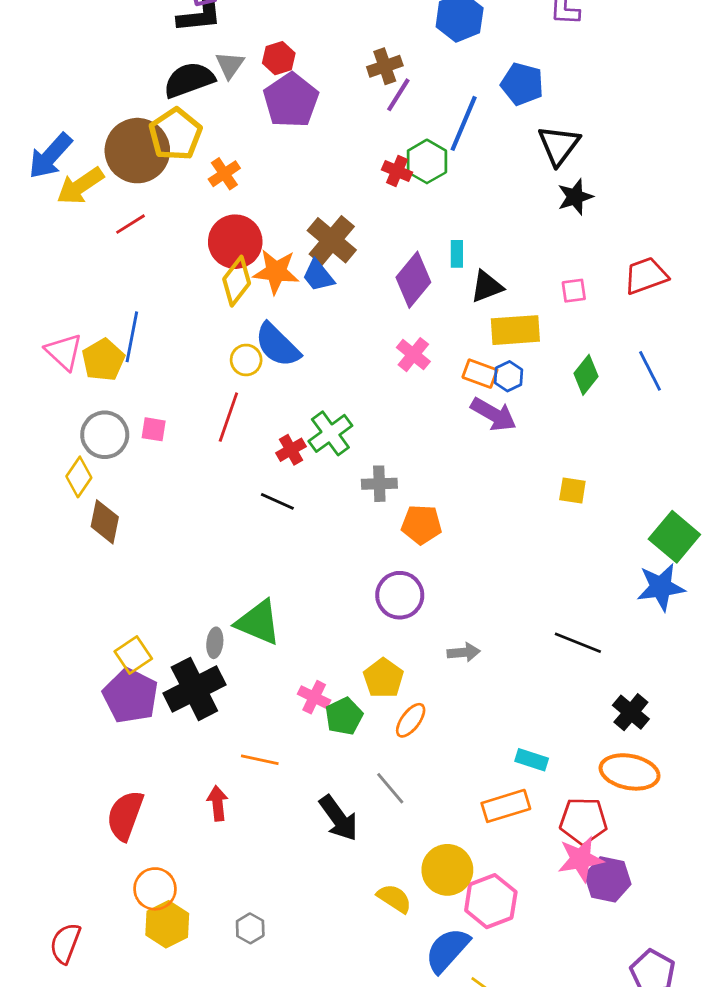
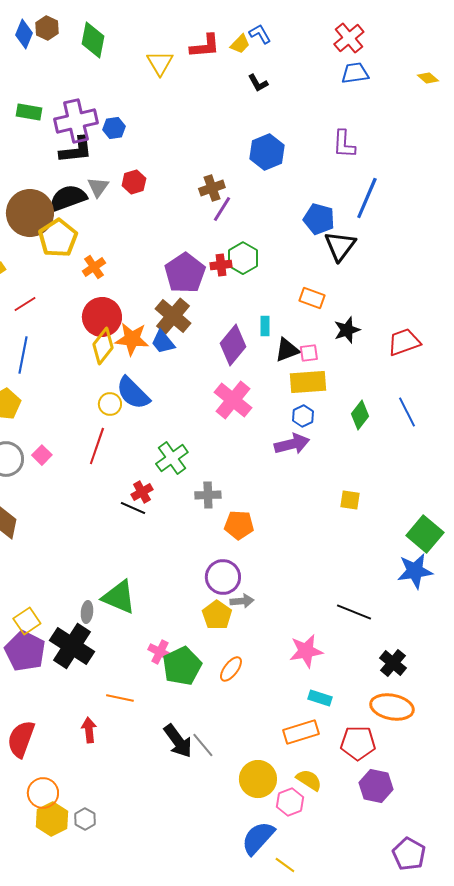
blue pentagon: (522, 84) -> (319, 219), moved
purple pentagon: (291, 100) -> (185, 273), moved
blue line: (464, 123) -> (367, 198), moved
brown circle: (137, 151) -> (30, 213), moved
red cross: (397, 171) -> (221, 265), turned -30
black star: (575, 197) -> (347, 330), moved
pink square: (574, 291) -> (309, 353), moved
blue line: (132, 337) -> (23, 355), moved
pink cross: (413, 355) -> (233, 400), size x1.5
orange rectangle: (480, 374) -> (312, 298), moved
purple arrow: (494, 414) -> (292, 444), turned -44
pink square: (154, 429) -> (42, 455), turned 36
red cross: (291, 450) -> (142, 492), moved
gray arrow: (464, 652) -> (242, 601), moved
yellow pentagon: (383, 678) -> (217, 615), moved
black cross: (194, 689) -> (72, 646), turned -30
green pentagon: (344, 716) -> (182, 666), size x1.4
gray line: (390, 788) -> (203, 745), moved
pink star: (581, 859) -> (306, 651), moved
yellow semicircle: (394, 898) -> (309, 780), moved
pink hexagon: (491, 901) -> (290, 802), size x0.7
gray hexagon: (250, 928) -> (85, 819), moved

